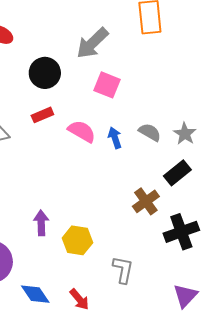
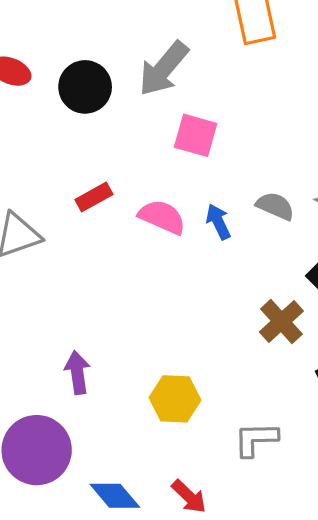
black circle: (45, 73) -> (85, 87), moved
purple arrow: (41, 223) -> (77, 373), moved
gray L-shape: (123, 270) -> (256, 439), turned -96

